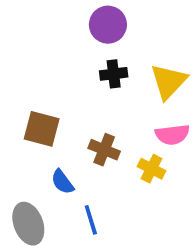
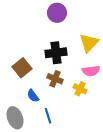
black cross: (114, 74) -> (56, 53), moved, size x1.5
brown square: (42, 129) -> (22, 68), turned 36

